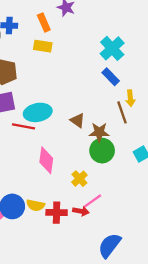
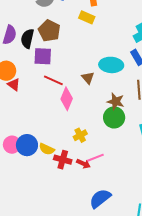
cyan ellipse: (38, 112) -> (111, 65), moved
brown triangle: (78, 120) -> (88, 78), moved
pink diamond: (46, 160) -> (67, 99), moved
yellow cross: (79, 179) -> (80, 135), moved

